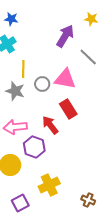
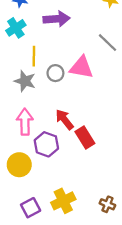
purple arrow: (65, 36) -> (57, 19), moved, turned 55
red rectangle: (68, 109) -> (85, 138), moved
pink arrow: (15, 127) -> (25, 122), turned 95
yellow cross: (49, 185) -> (63, 201), moved

